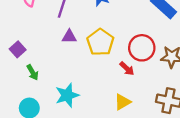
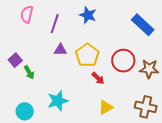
red arrow: (127, 69) -> (98, 78), moved
green arrow: (33, 72) -> (29, 72), moved

